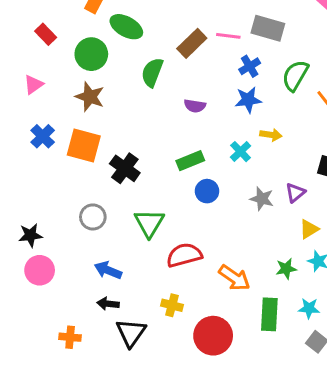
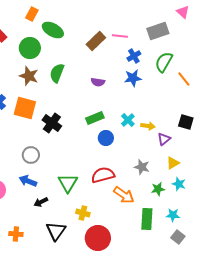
gray rectangle: (268, 28) -> (158, 31), moved, turned -35
green semicircle: (152, 72) -> (57, 73), moved
yellow arrow: (271, 135) -> (148, 126), moved
cyan cross: (240, 152) -> (128, 120), moved
gray star: (262, 199) -> (142, 167), moved
green triangle: (149, 223) -> (68, 183), moved
red semicircle: (184, 255) -> (103, 175), moved
blue arrow: (108, 270) -> (28, 181), moved
black arrow: (108, 304) -> (41, 202), moved, turned -32
red circle: (213, 336) -> (98, 238), moved

